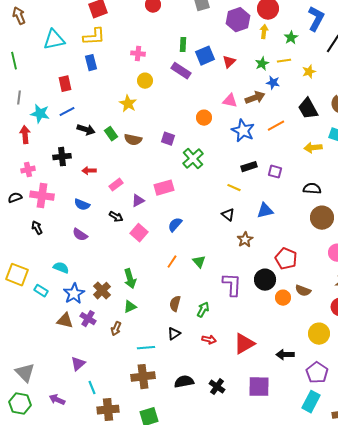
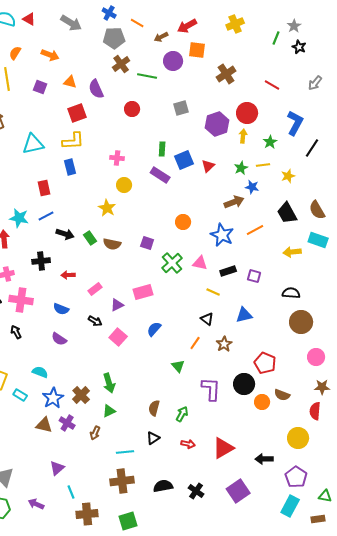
pink triangle: (230, 101) -> (200, 263), moved
orange line: (172, 262) -> (195, 343), moved
purple square: (259, 387) -> (238, 491), turned -35

